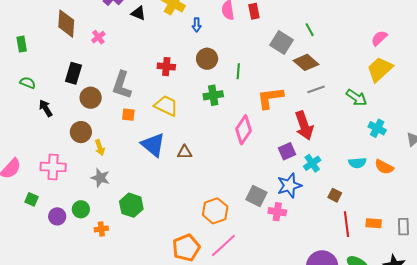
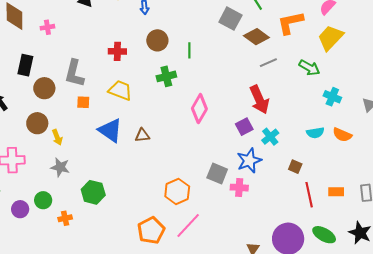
pink cross: (98, 37) -> (47, 27), turned 32
orange L-shape: (270, 98) -> (290, 23), moved

